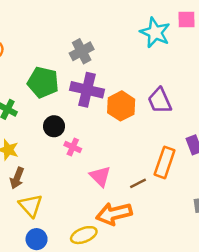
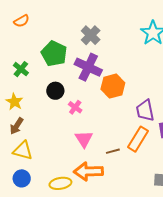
gray cross: (82, 51) -> (91, 35), turned -30
purple trapezoid: (160, 101) -> (145, 111), moved
pink cross: (73, 147) -> (75, 107), moved
yellow triangle: (31, 206) -> (23, 150), turned -45

